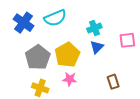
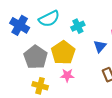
cyan cross: (94, 28) -> (78, 26), moved
blue triangle: (97, 47) -> (100, 46), moved

